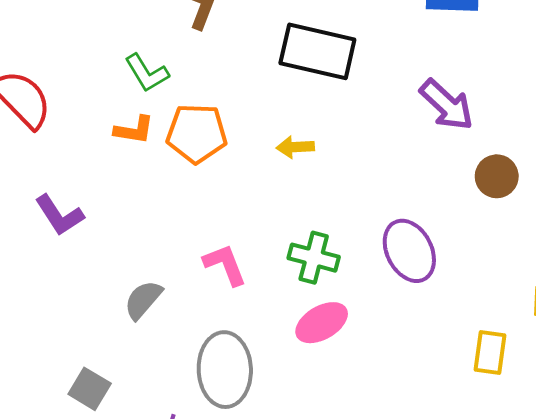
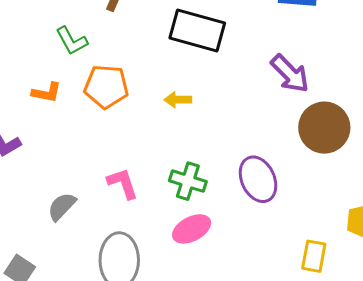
orange L-shape: (134, 130) -> (47, 92), moved
brown circle: (497, 176) -> (324, 128), size x1.6

